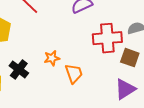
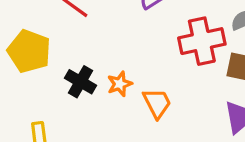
black cross: (19, 69) -> (80, 82), moved

